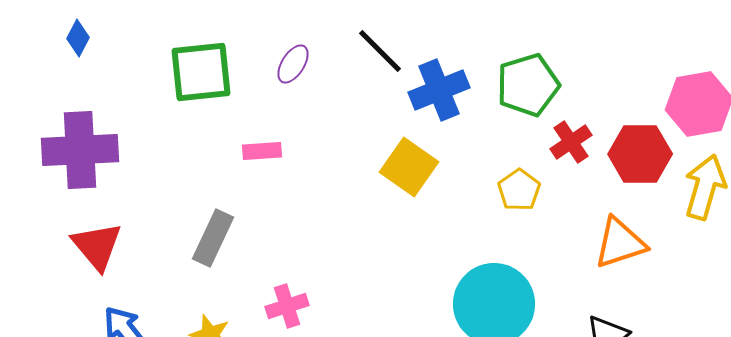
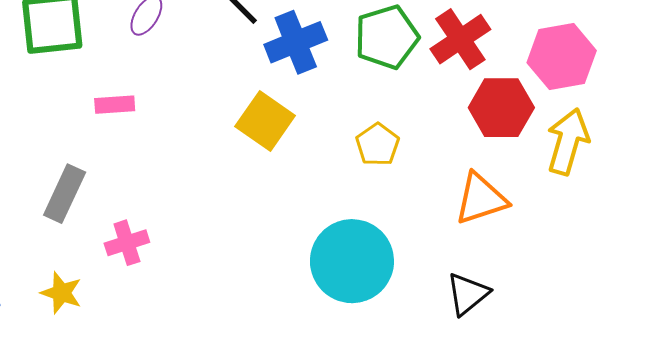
red cross: (571, 142) -> (460, 39), moved, size x1.4
pink cross: (287, 306) -> (127, 243), moved

